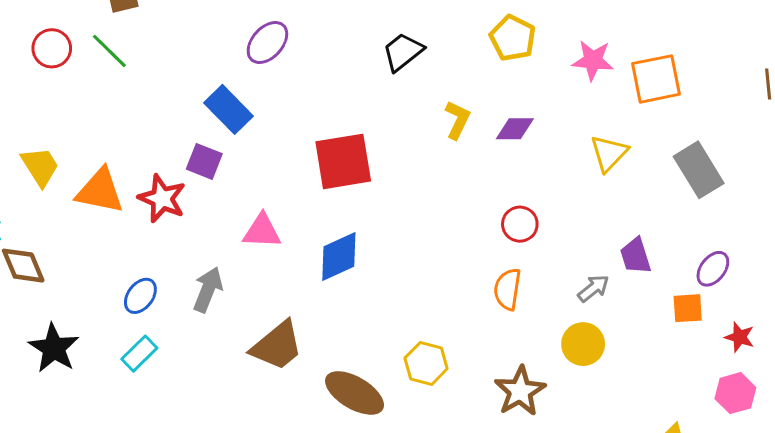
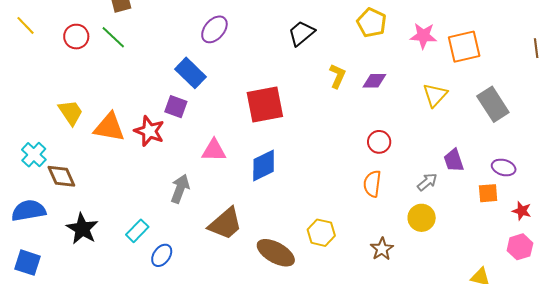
purple ellipse: (713, 269) -> (504, 167), turned 70
blue ellipse: (140, 296) -> (162, 255), moved
brown star: (520, 391) -> (382, 249), size x0.7

